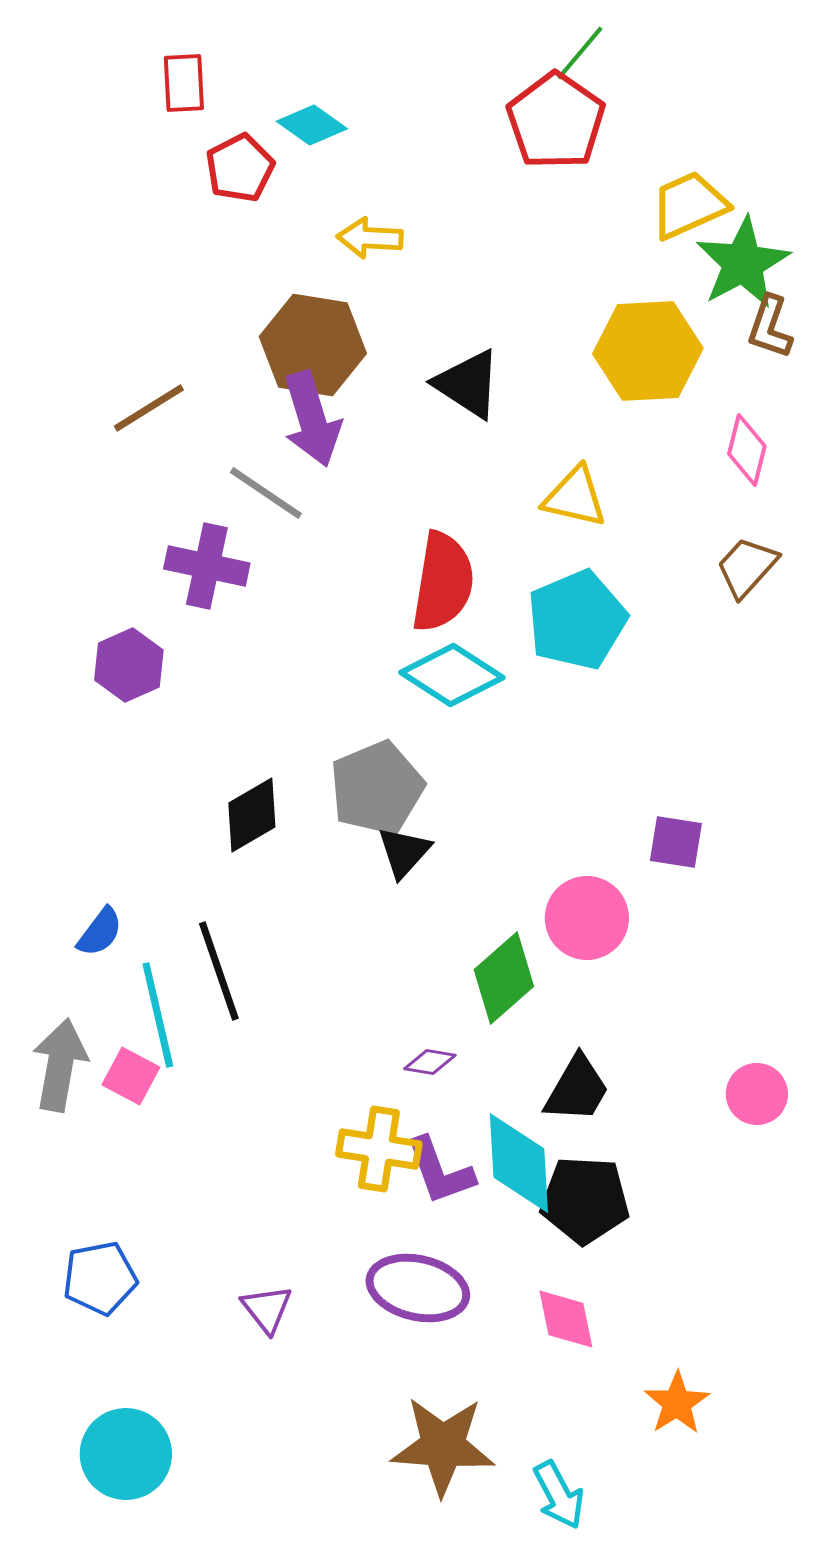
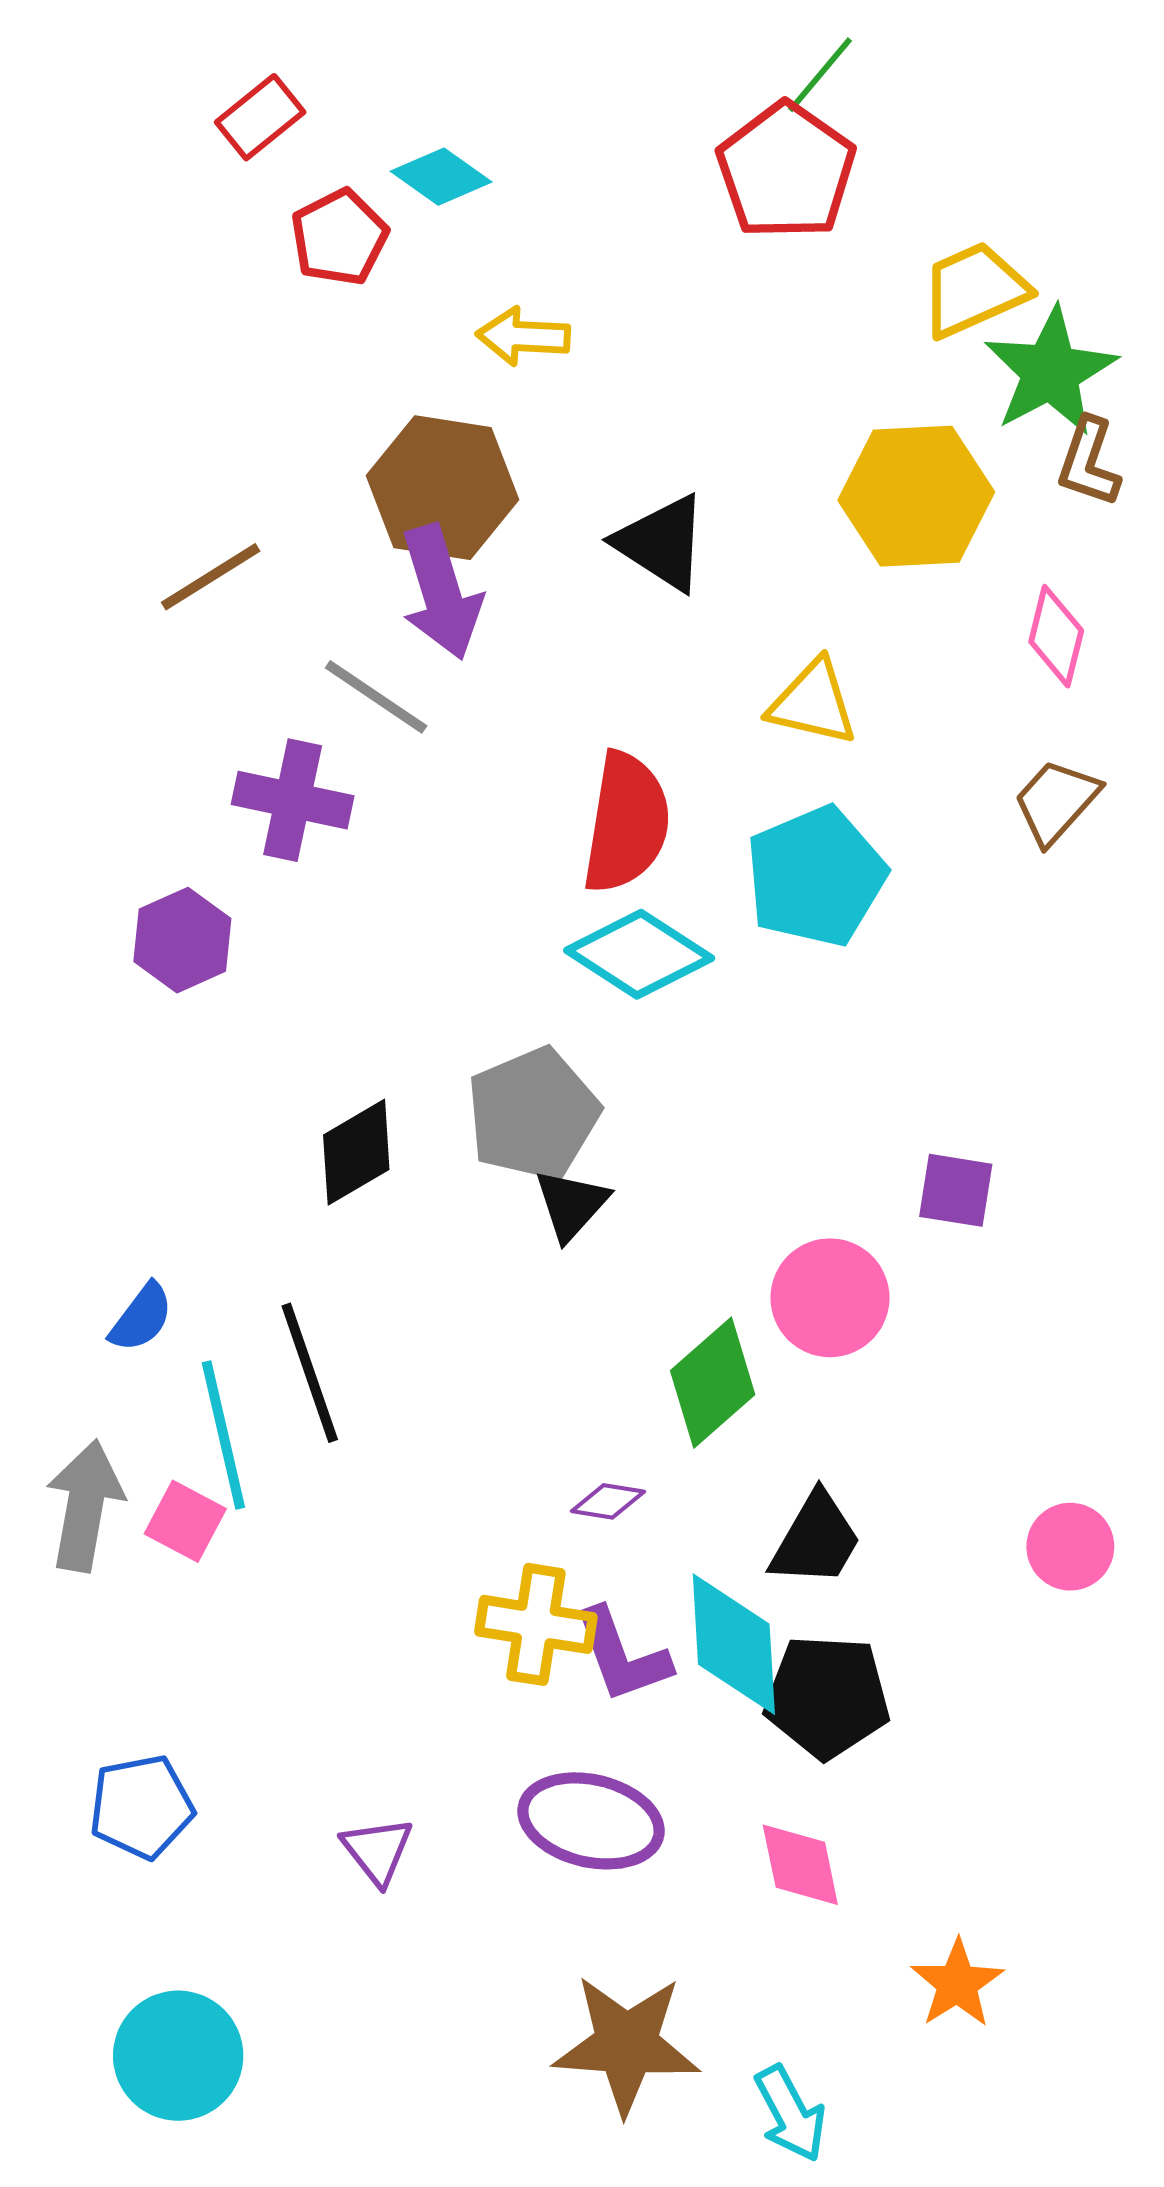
red rectangle: (184, 83) -> (260, 117), turned 54

